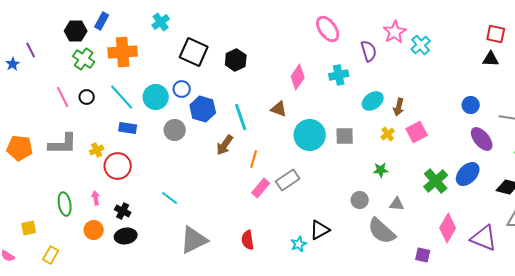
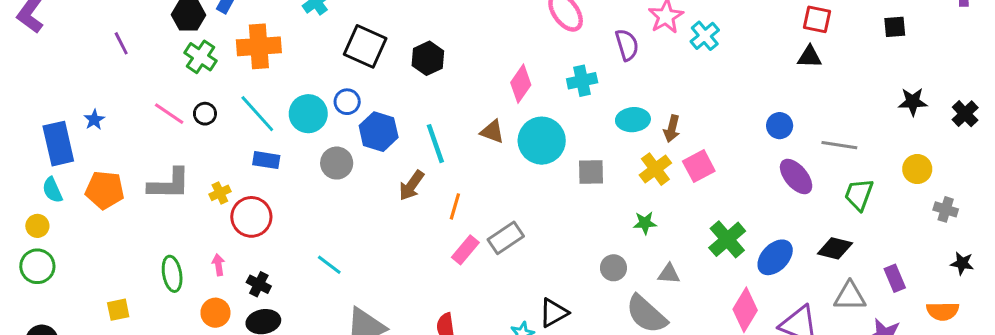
blue star: (13, 64) -> (94, 120), moved
pink line: (63, 97) -> (169, 114), turned -30
cyan ellipse: (373, 101) -> (633, 120), turned 30
yellow cross: (388, 134) -> (655, 169), size x1.5
cyan circle: (310, 135) -> (542, 141), moved
blue ellipse: (468, 174) -> (775, 257), moved

